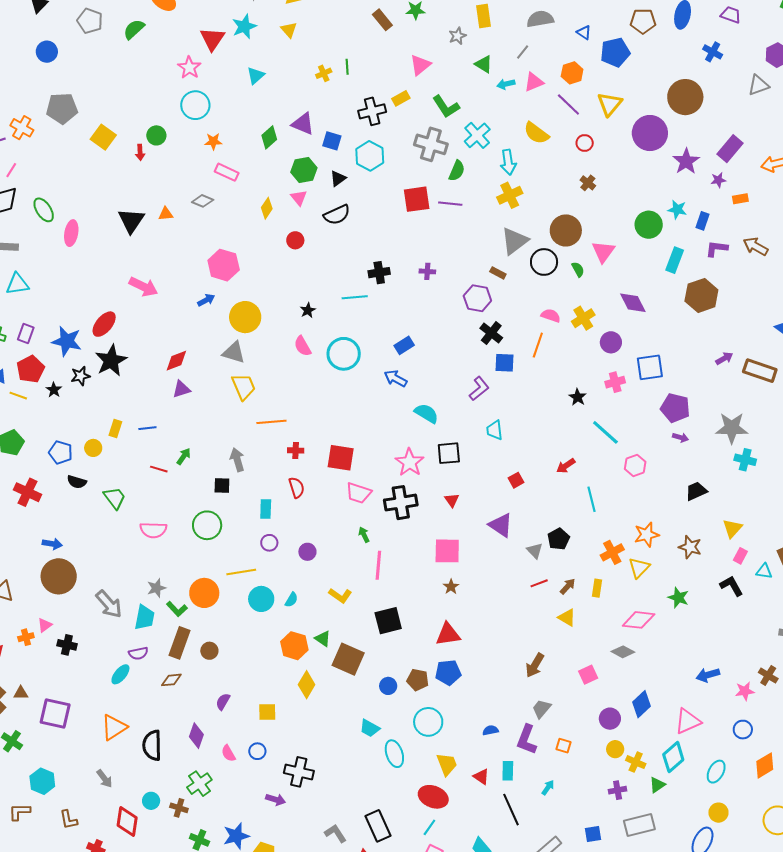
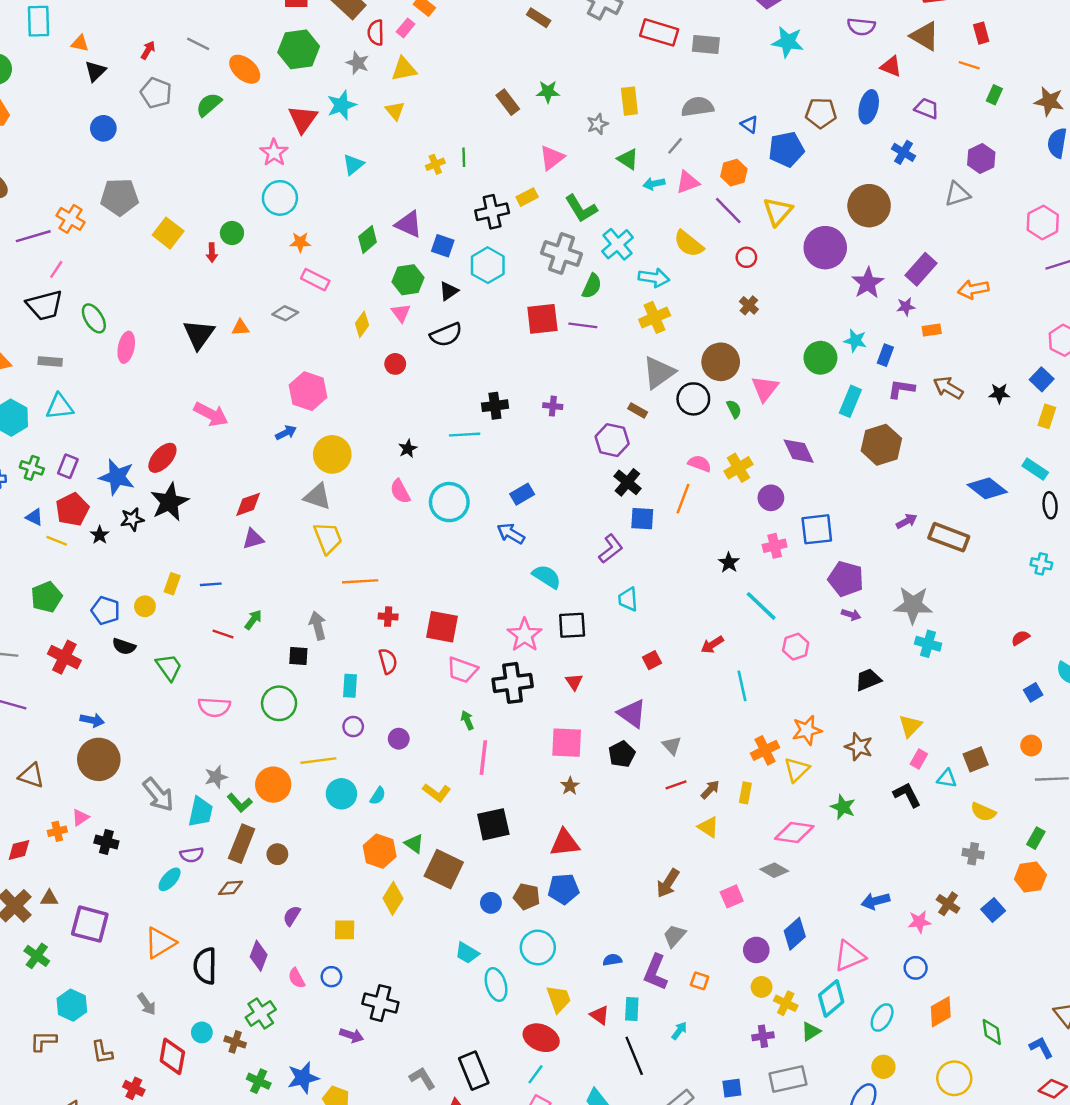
cyan arrow: (508, 162) -> (654, 278), turned -75
black pentagon: (559, 539) -> (622, 754), moved

